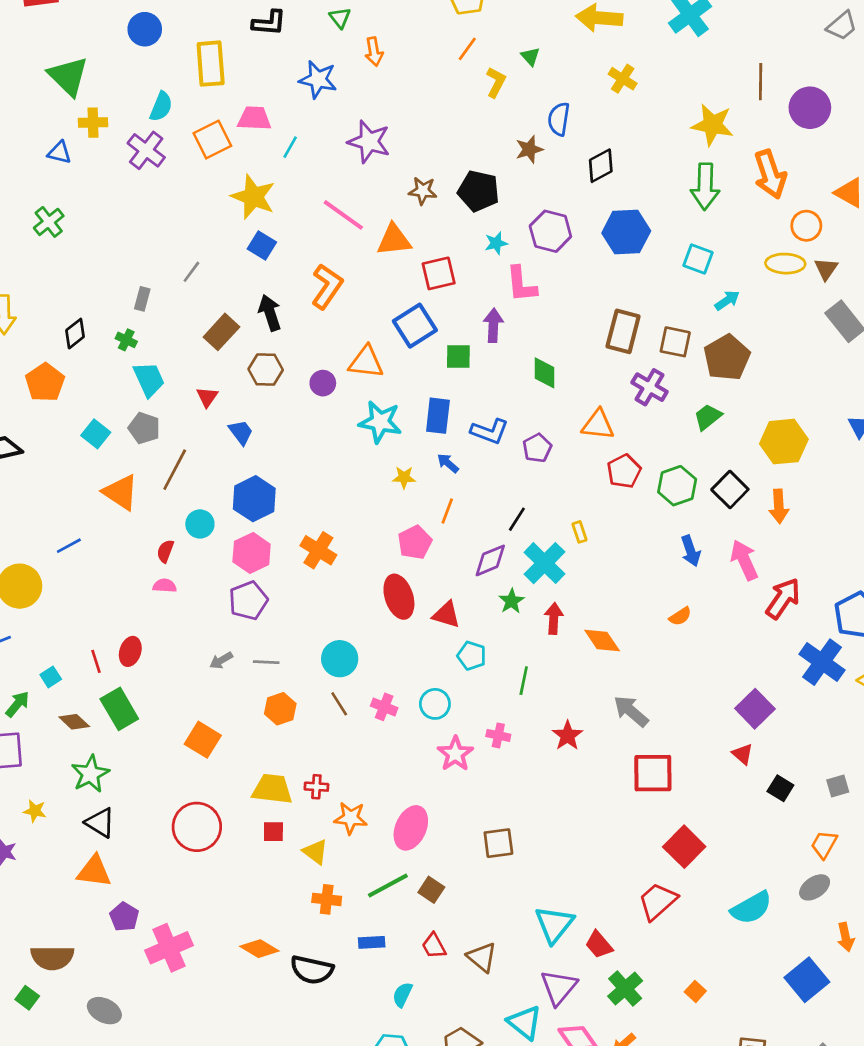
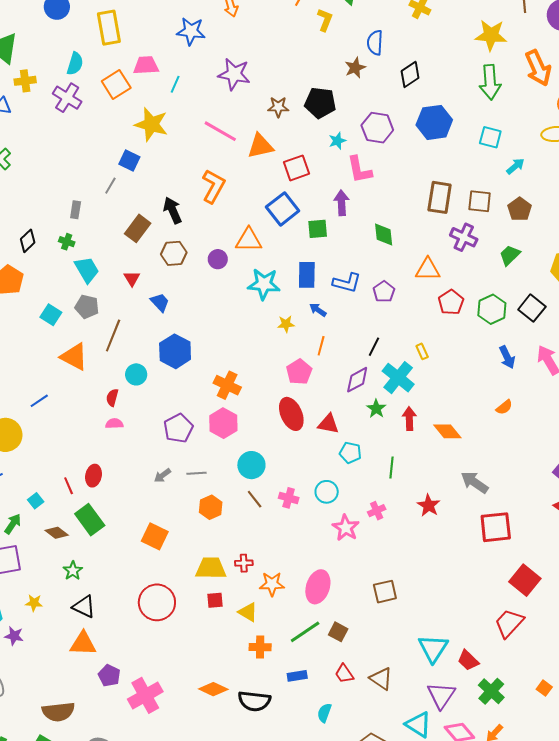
blue square: (262, 245) -> (129, 160), moved
brown pentagon: (727, 358) -> (520, 209), size x0.7
pink hexagon: (252, 553) -> (223, 423), moved
pink cross: (498, 735) -> (377, 511), turned -30
green star: (90, 774) -> (73, 571), size x0.7

